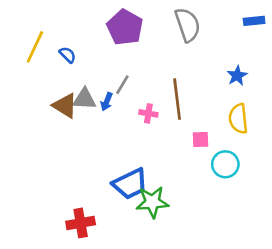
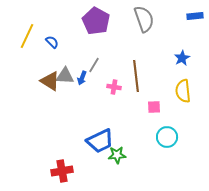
cyan circle: (225, 164) -> (167, 137), moved
green star: (152, 202) -> (117, 155), size x0.7

